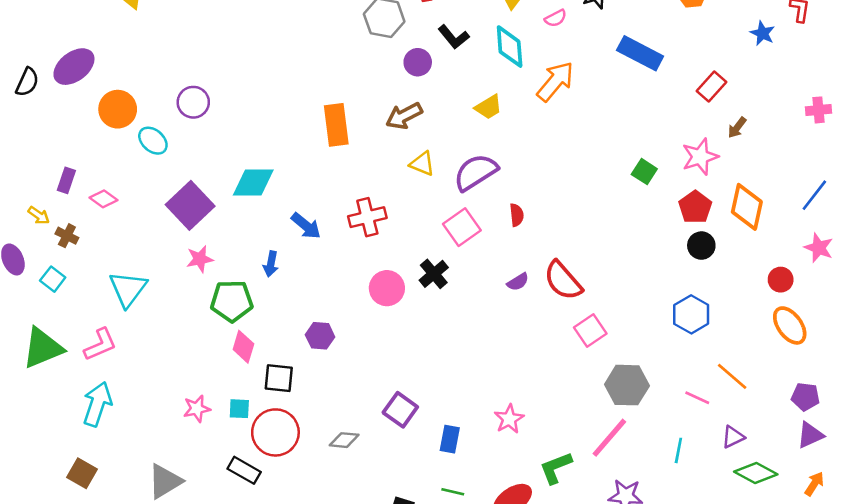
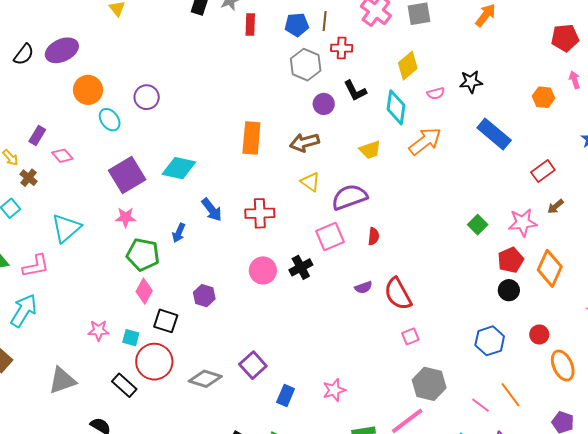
red circle: (781, 280) -> (539, 334), moved
pink square: (590, 331) -> (410, 336), size x0.7
gray diamond: (344, 440) -> (205, 379), size x1.4

